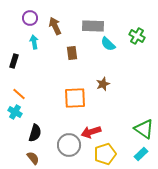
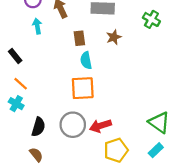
cyan semicircle: (108, 44) -> (86, 60), moved, turned 35
black rectangle: (14, 61) -> (15, 56), moved, turned -56
brown star: (103, 84) -> (114, 37), moved
gray circle: (69, 145) -> (73, 125), moved

